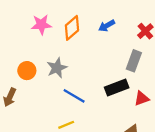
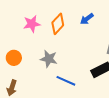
gray star: (57, 68) -> (49, 59), turned -30
orange circle: (27, 71) -> (14, 58), moved

